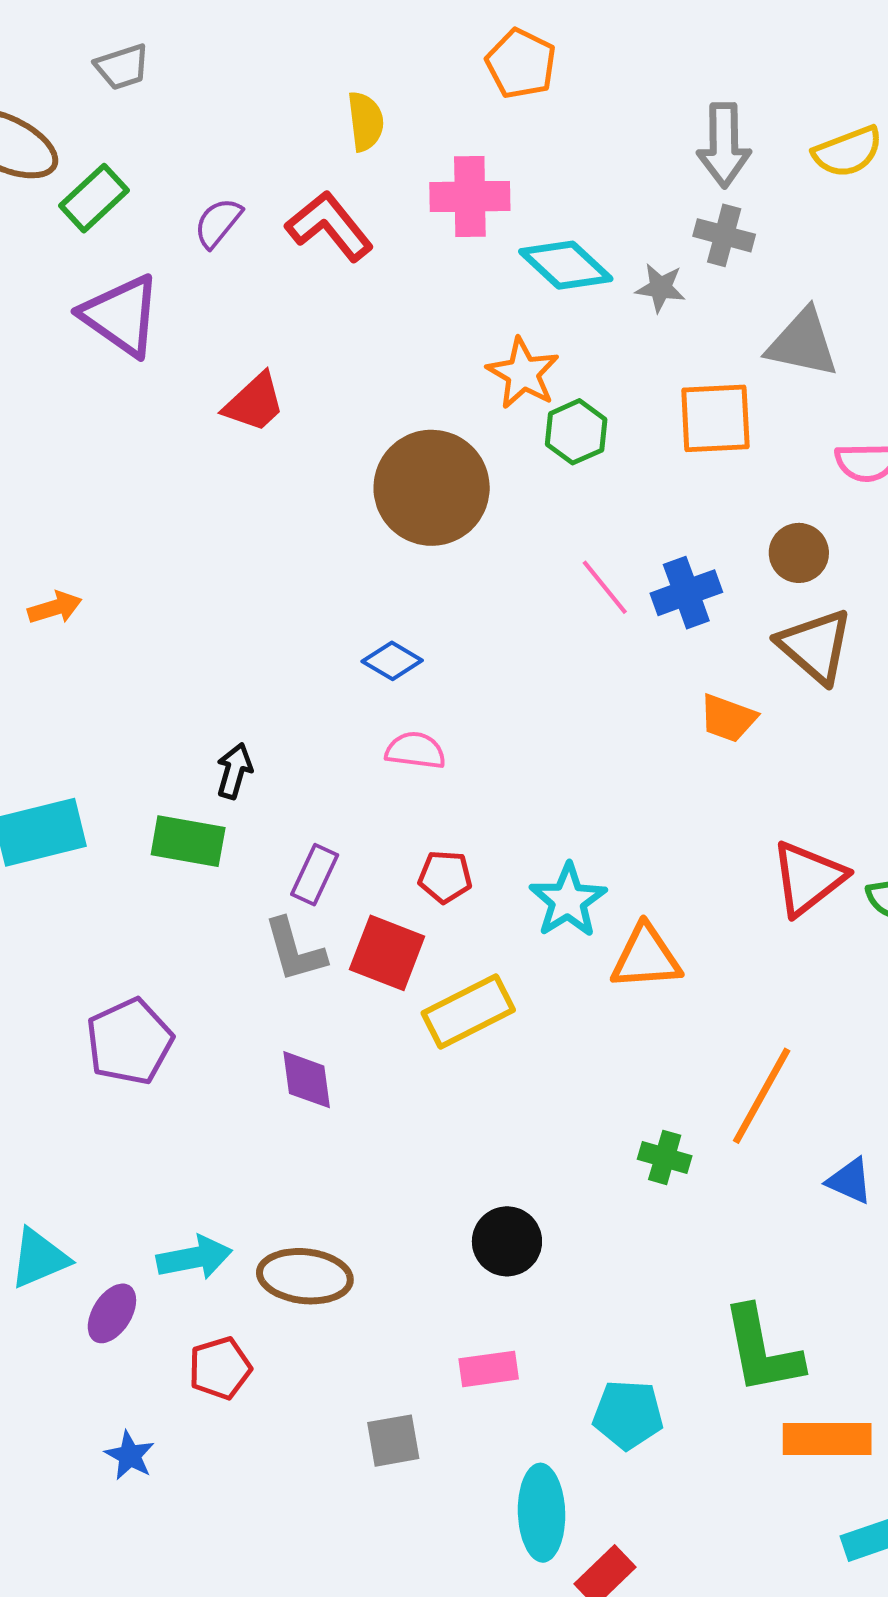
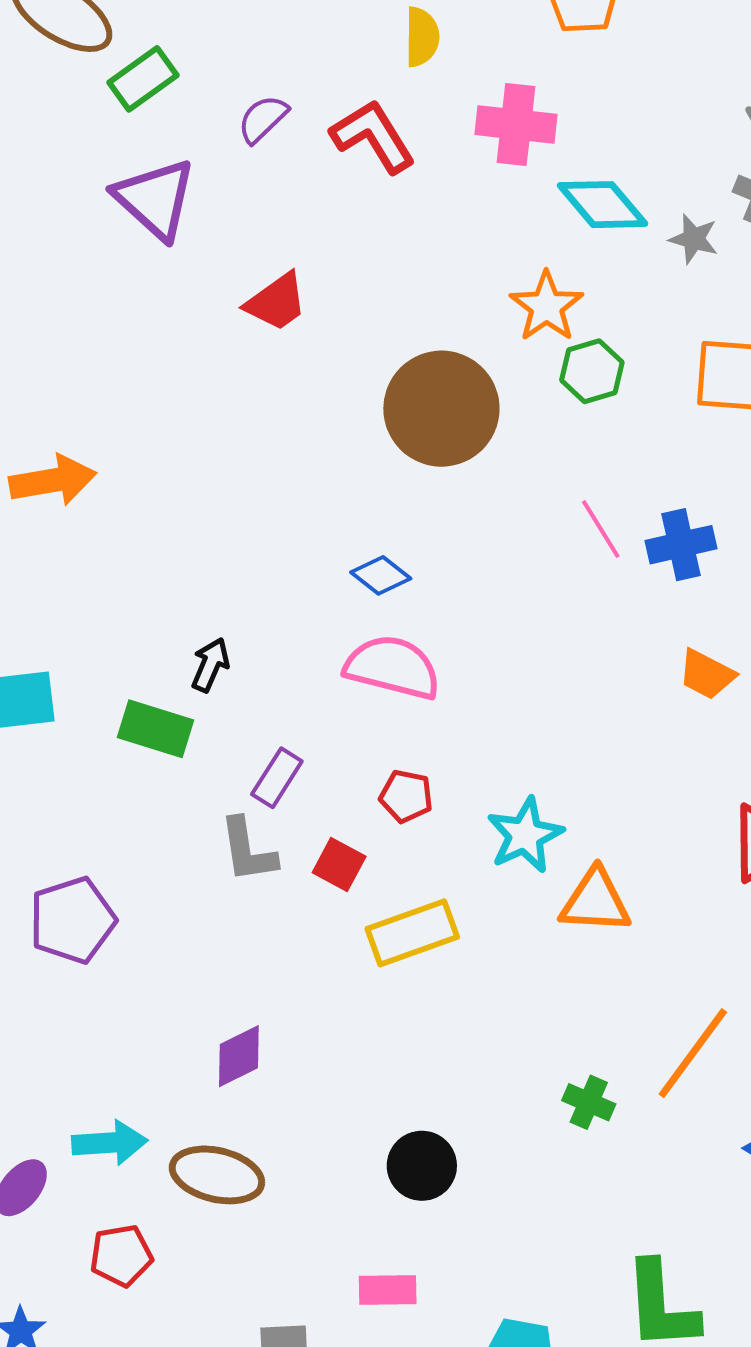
orange arrow: (55, 608) -> (53, 480), size x1.6
pink semicircle: (415, 750) -> (392, 667), size x1.6
red square: (387, 953) -> (339, 864), size x0.7
purple diamond: (307, 1080) -> (239, 1056), moved, turned 64

